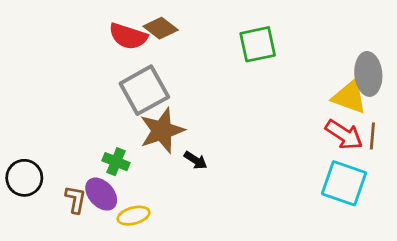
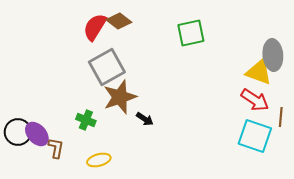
red semicircle: (128, 36) -> (95, 27), turned 104
brown line: (372, 136) -> (281, 117), moved
purple ellipse: (101, 194) -> (37, 134), moved

